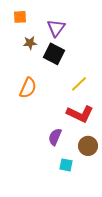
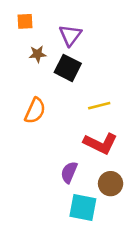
yellow line: (79, 84) -> (99, 106), turned 30
cyan square: (66, 165) -> (83, 208), size x1.6

